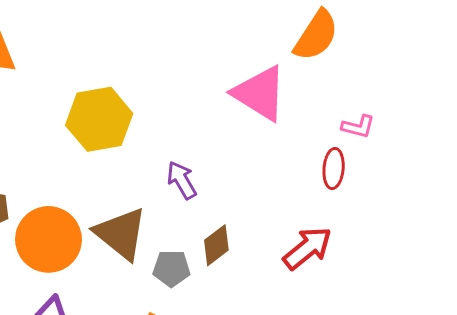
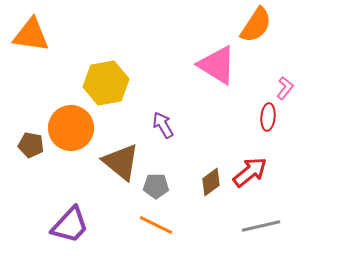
pink L-shape: (358, 127) -> (285, 88), turned -65
orange circle: (48, 239) -> (71, 128), moved
brown diamond: (216, 245) -> (211, 182), moved

